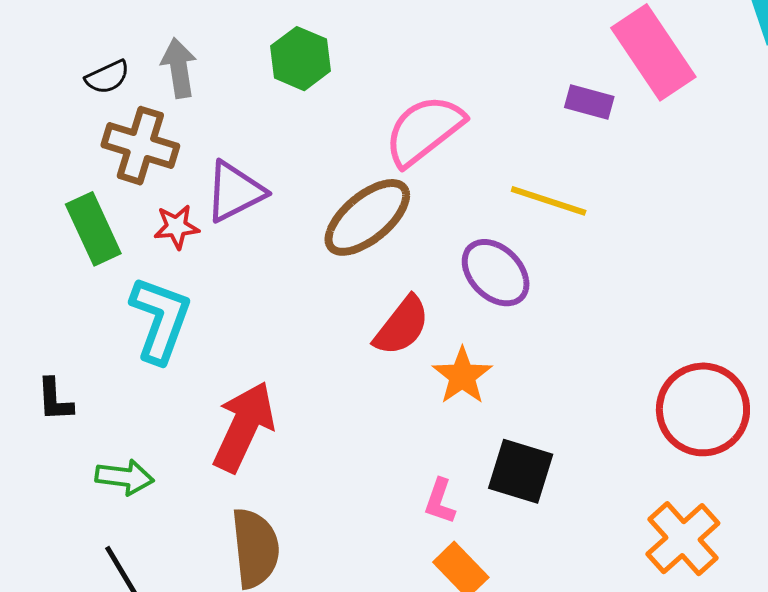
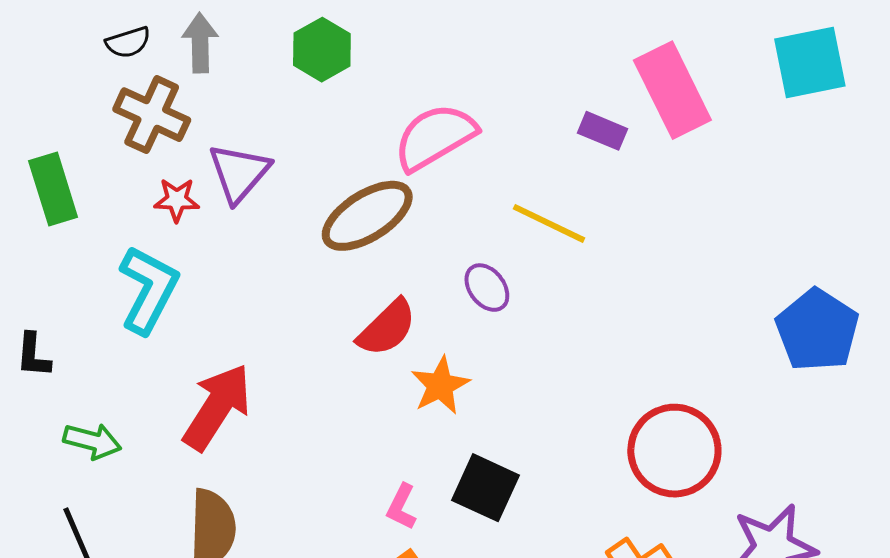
purple triangle: (235, 192) -> (239, 173), turned -30
green rectangle: (93, 229) -> (53, 189), moved
purple ellipse: (496, 273) -> (487, 288), size x0.7

